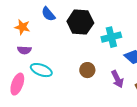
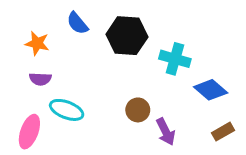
cyan cross: (111, 37) -> (175, 59), turned 30
purple arrow: (117, 79) -> (166, 132), moved

